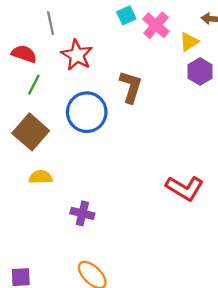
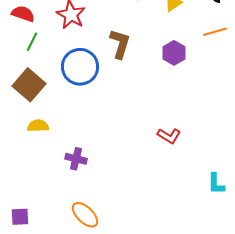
purple hexagon: (200, 71) -> (174, 53), moved
red L-shape: (185, 188) -> (169, 136), size x0.7

